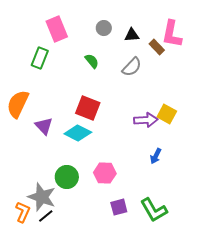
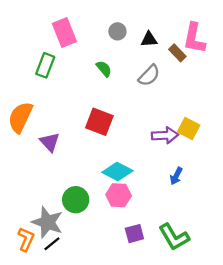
cyan diamond: (78, 133) -> (117, 171), moved

